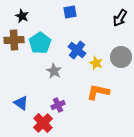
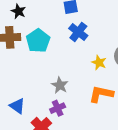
blue cross: (77, 50) -> (78, 32), moved
gray star: (54, 71) -> (60, 85), moved

